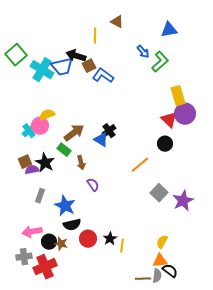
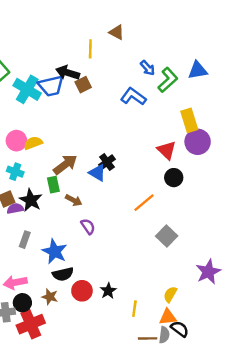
blue triangle: (169, 30) -> (198, 70), moved
blue L-shape: (103, 76) -> (133, 97), moved
red triangle: (169, 120) -> (167, 150), moved
pink circle: (40, 126) -> (16, 141), moved
cyan cross: (29, 131) -> (15, 172), moved, turned -32
green rectangle: (64, 150) -> (53, 185), turned 40
brown arrow: (81, 163) -> (74, 200), turned -48
purple star: (183, 201) -> (208, 272), moved
black circle: (49, 242) -> (22, 303), moved
yellow line: (122, 246) -> (134, 309), moved

